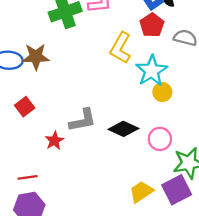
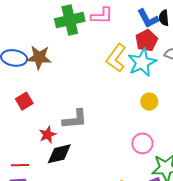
cyan star: (152, 71) -> (142, 62), moved
black diamond: (123, 129) -> (59, 154), moved, turned -44

